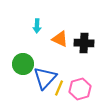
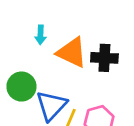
orange triangle: (60, 39) -> (72, 53), size x1.4

